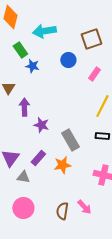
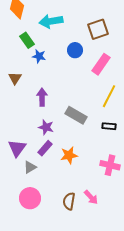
pink rectangle: (94, 74) -> (101, 64), size x1.5
purple arrow: (24, 107) -> (42, 97), moved
purple star: (41, 125) -> (46, 127), moved
gray rectangle: (70, 140) -> (76, 115), moved, turned -30
gray triangle: (23, 177) -> (30, 167), turned -40

